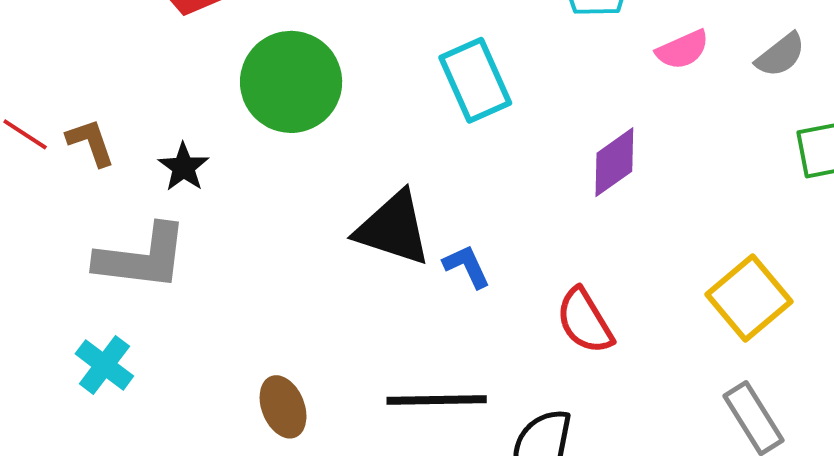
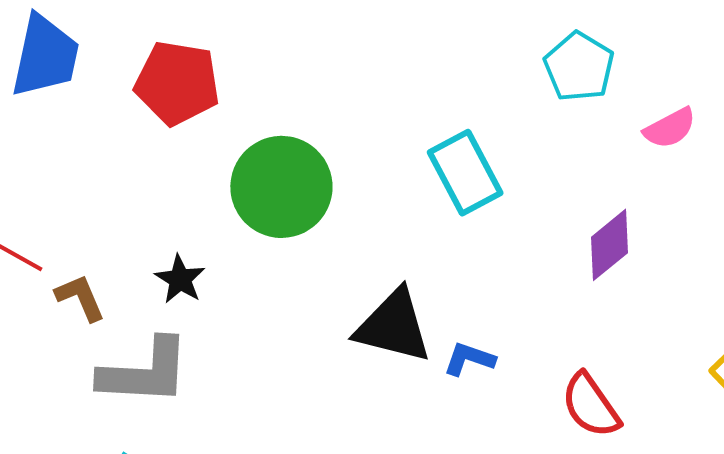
brown L-shape: (91, 142) -> (80, 298), moved
blue L-shape: (467, 266) -> (469, 359), turned -42

